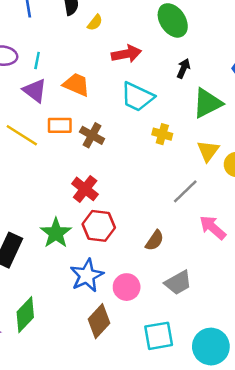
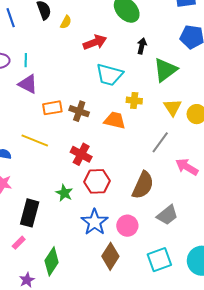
orange trapezoid: (76, 85) -> (115, 120), moved
yellow line: (22, 135) -> (35, 141), moved
green star: (56, 233) -> (64, 193), size x0.7
brown semicircle: (155, 240) -> (143, 185), size x1.6

